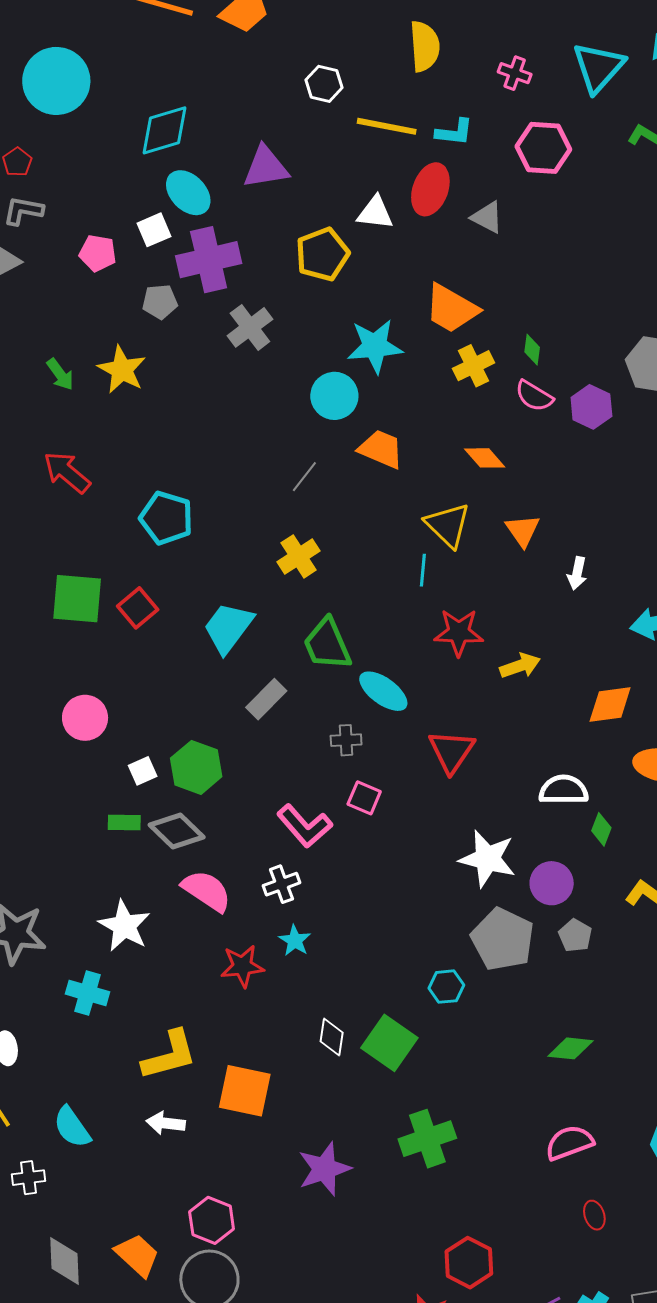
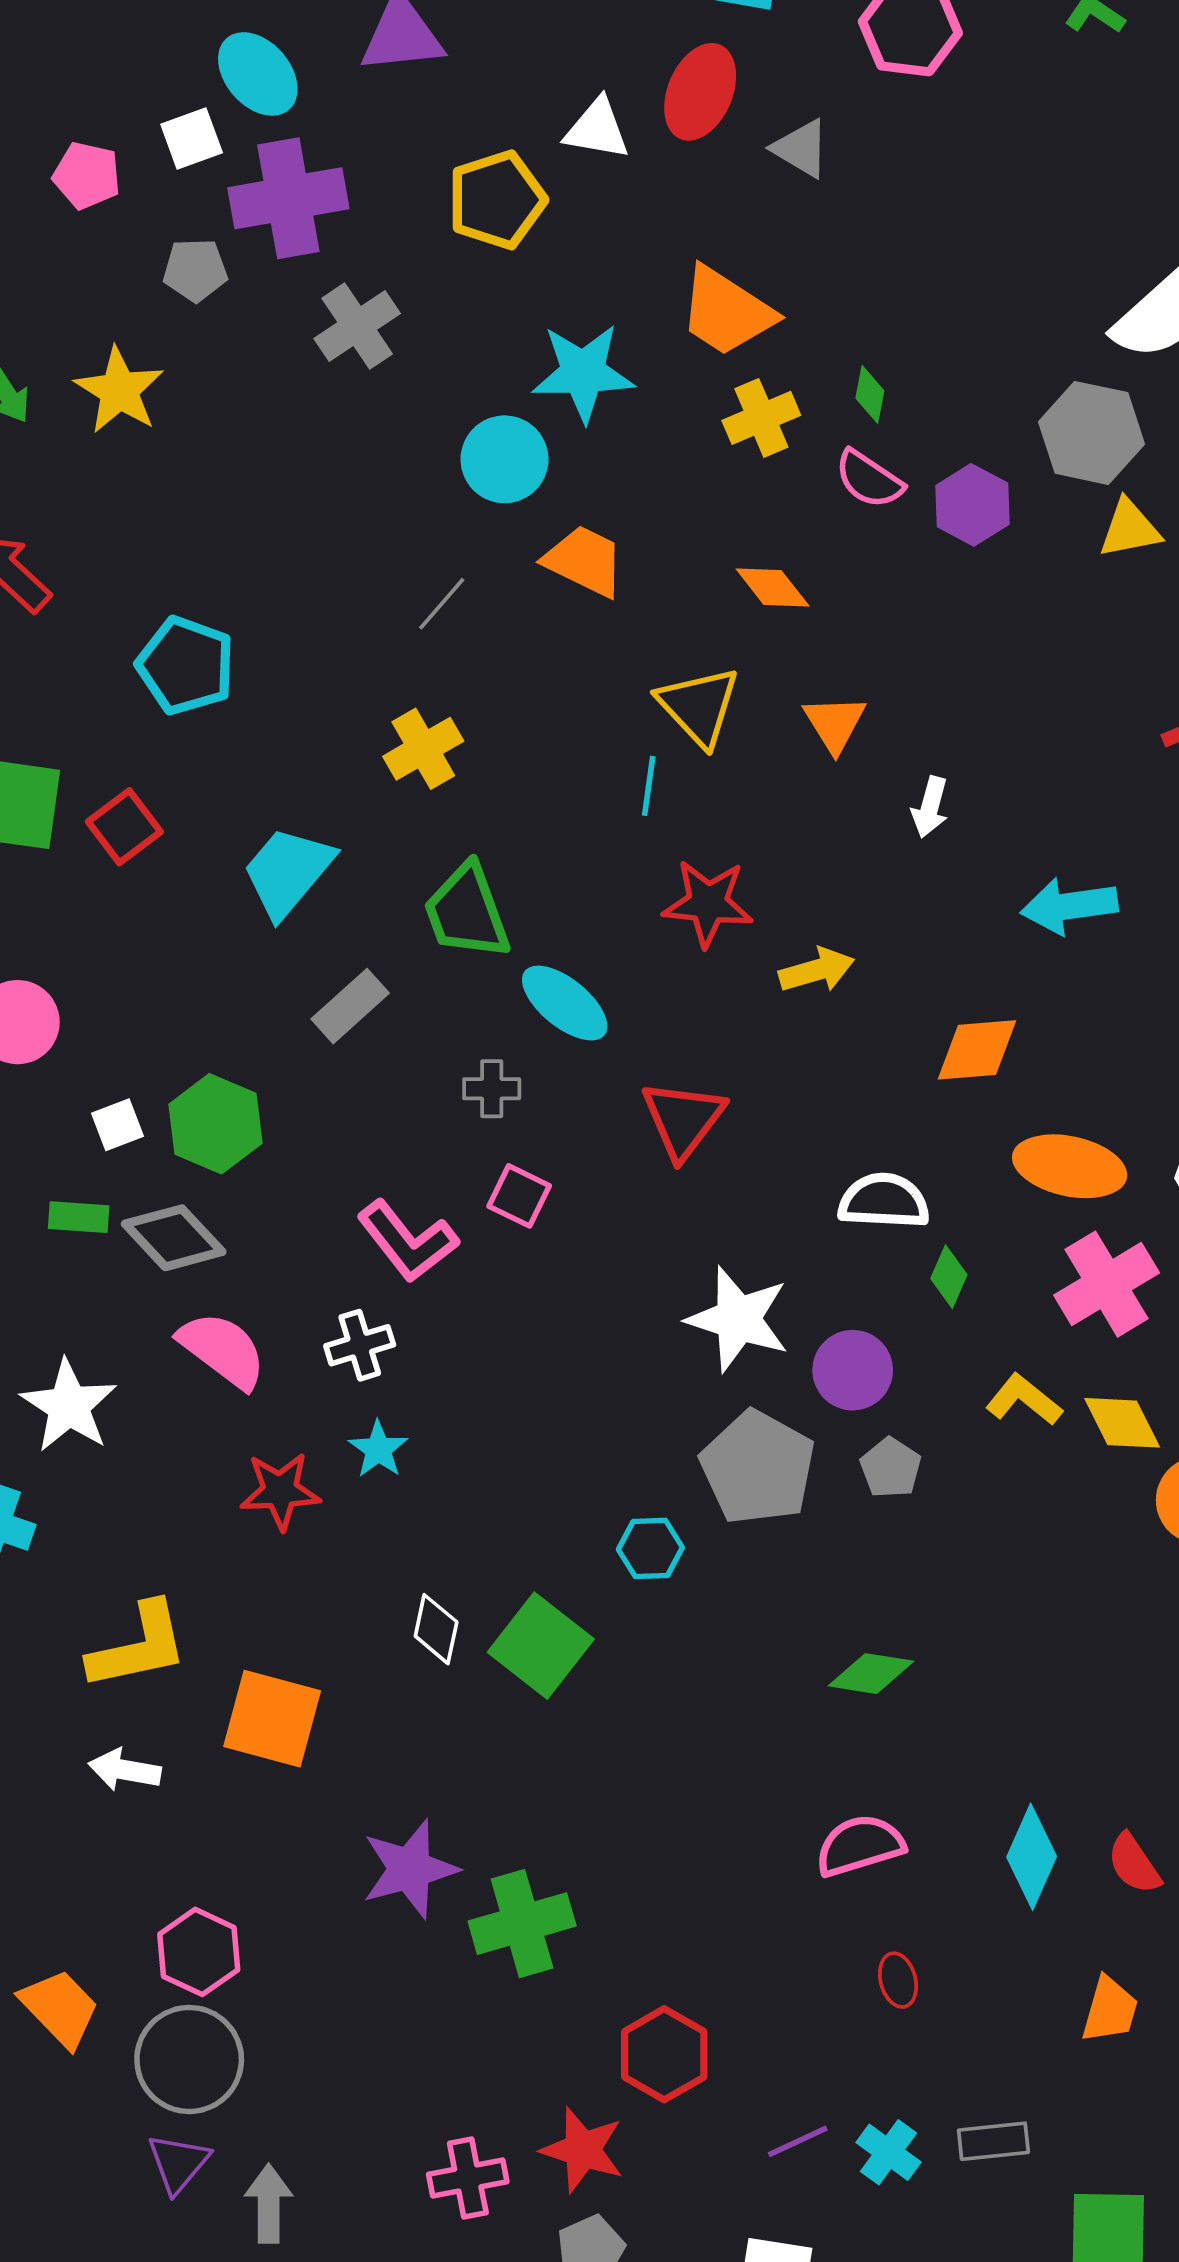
green cross: (427, 1139) -> (522, 1924), moved

